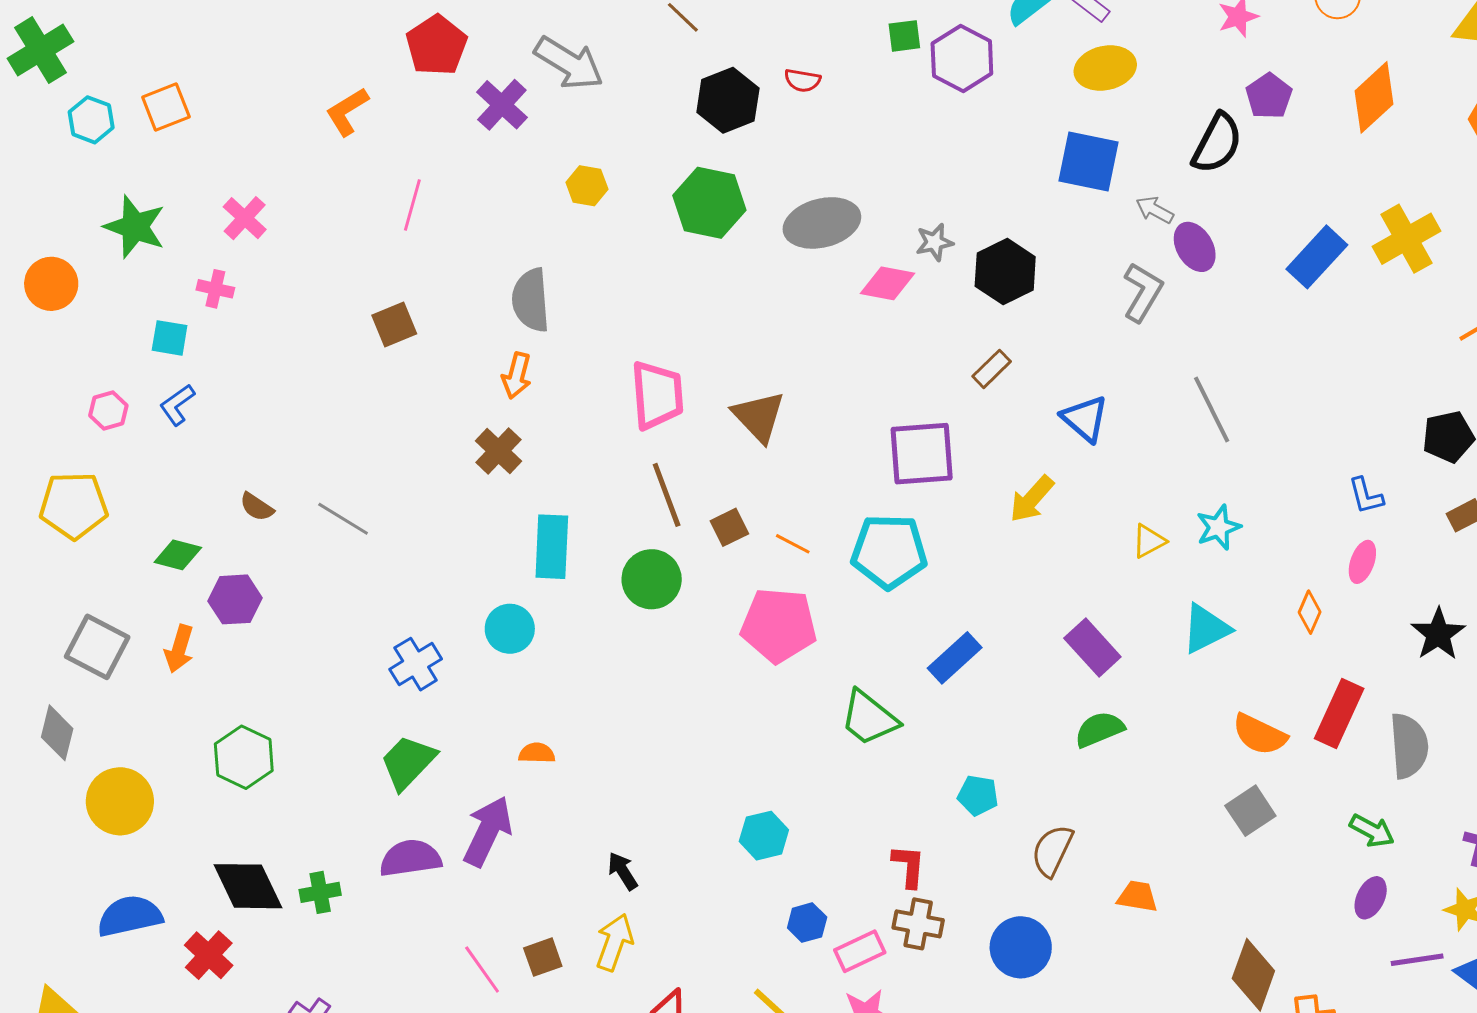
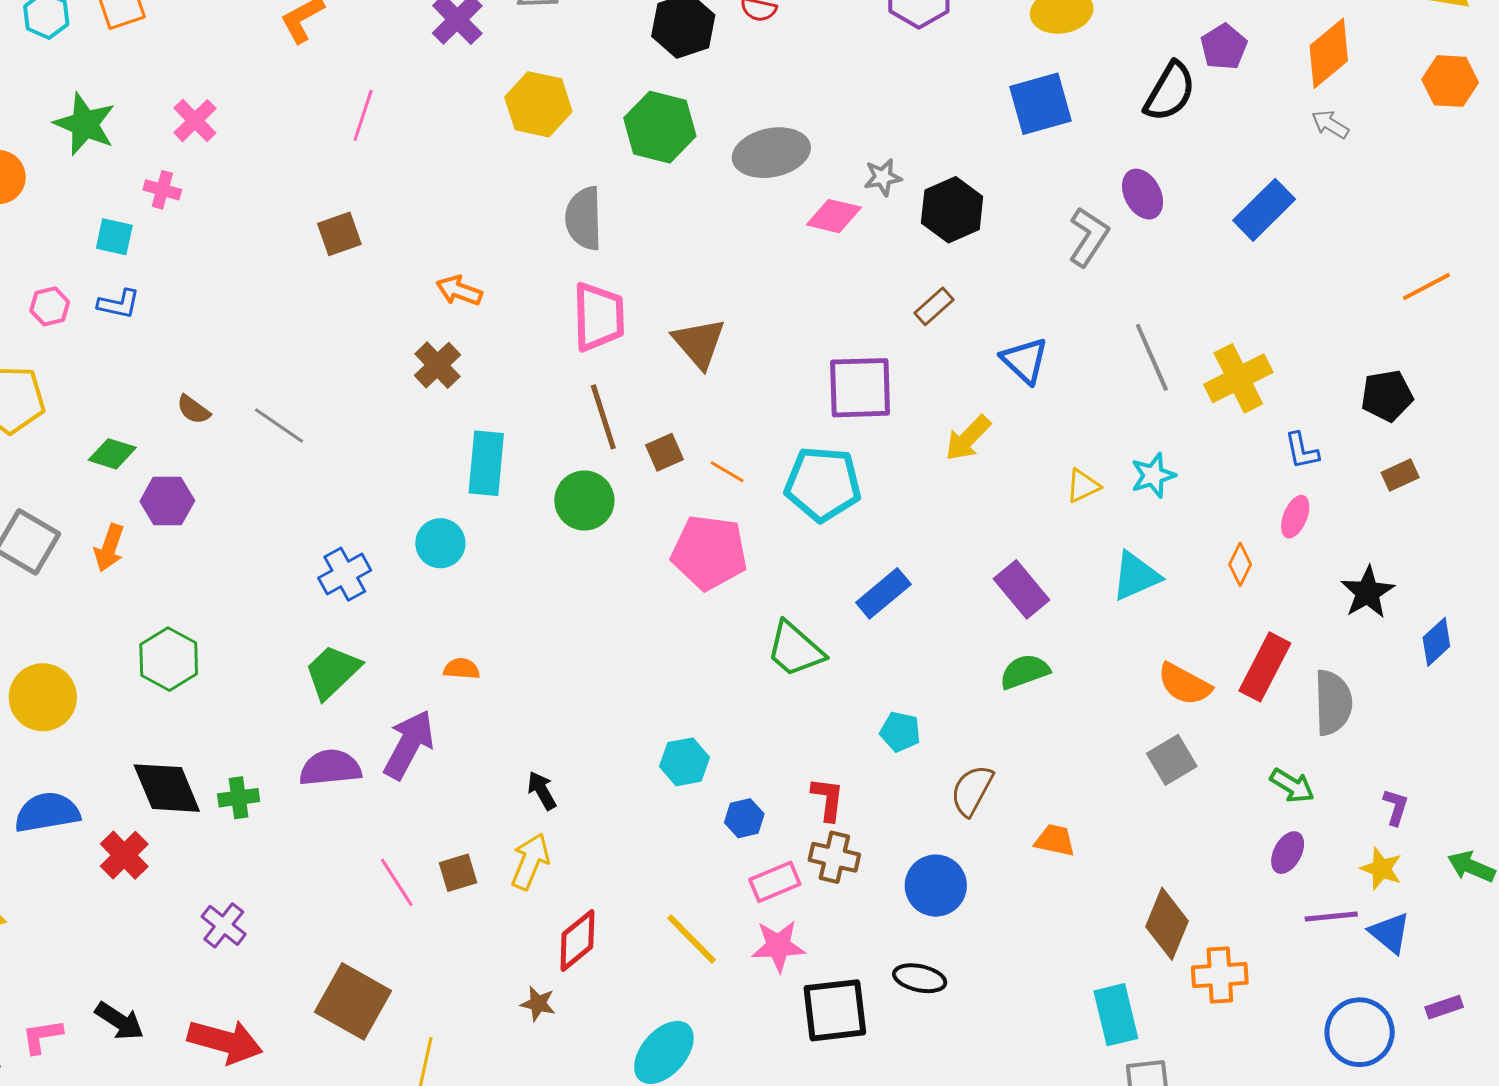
blue square: (1089, 161) -> (1041, 104), turned -30
yellow hexagon: (587, 186) -> (538, 104), size x1.6
gray arrow: (1155, 210) -> (1330, 124), moved
yellow cross: (1407, 239) -> (1238, 378), moved
gray semicircle: (531, 300) -> (584, 218), moved
orange arrow: (517, 375) -> (459, 291), turned 93
blue L-shape: (177, 405) -> (119, 304), turned -135
blue hexagon: (807, 923) -> (744, 818), moved

